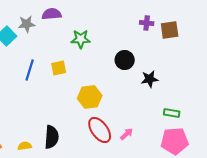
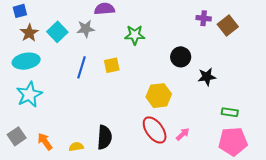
gray star: (27, 24) -> (86, 29), moved
brown square: (170, 30) -> (228, 26), turned -30
yellow hexagon: (90, 97) -> (159, 96), moved

